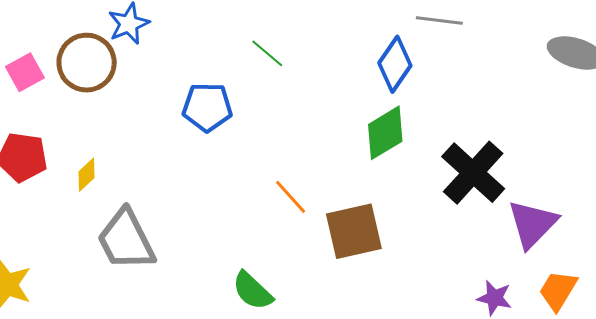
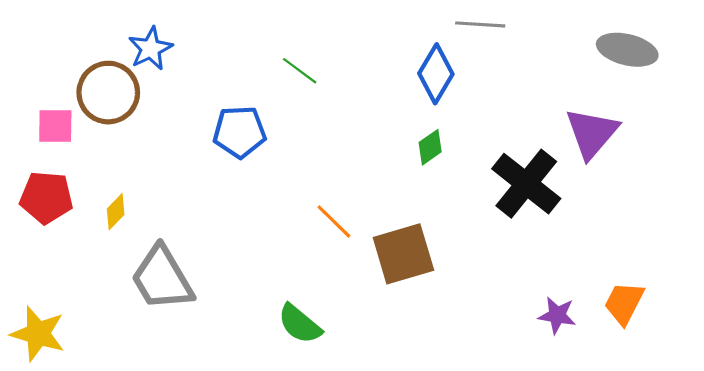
pink square: (25, 72) -> (55, 126), moved, turned 33
green diamond: (385, 133) -> (430, 147), size x0.6
purple triangle: (532, 224) -> (592, 133), moved

